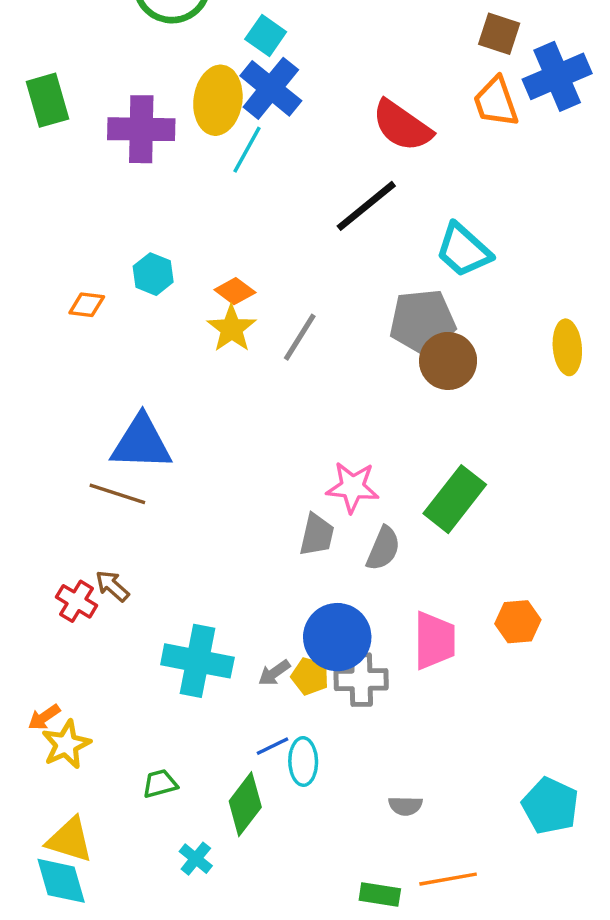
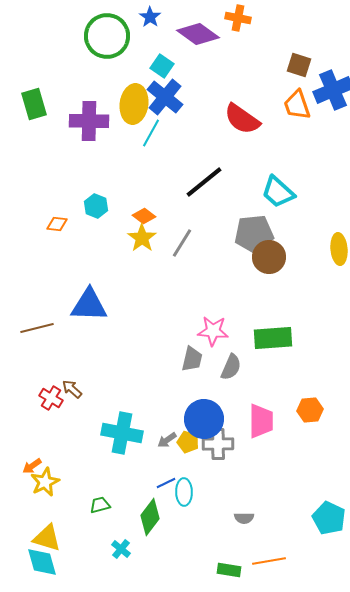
black line: (366, 206) -> (204, 182), moved
brown line: (117, 494) -> (37, 328), moved, turned -32
green rectangle: (455, 499) -> (273, 338), turned 48

